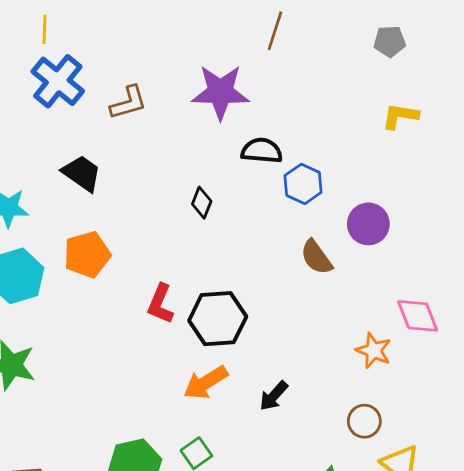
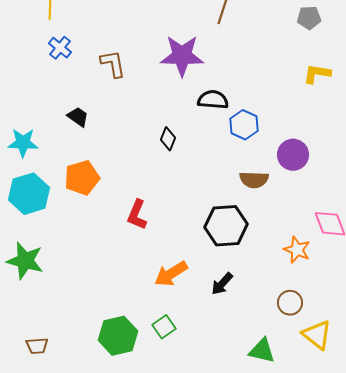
blue cross: (58, 81) -> (60, 48), size x0.6
brown L-shape: (128, 103) -> (113, 64), turned -84
black trapezoid: (82, 173) -> (78, 117), size x0.7
brown semicircle: (316, 257) -> (254, 180), turned -52
black hexagon: (218, 319) -> (226, 226), moved

